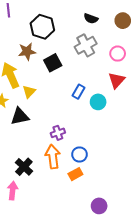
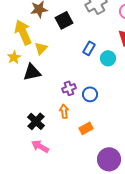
blue circle: (80, 154) -> (90, 94), moved
orange arrow: (53, 157) -> (64, 111), size x0.6
pink arrow: (13, 191) -> (40, 146), moved, turned -66
purple circle: (99, 206) -> (109, 159), size x1.5

